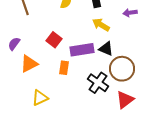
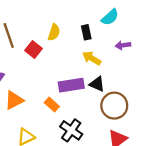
red square: (54, 40) -> (33, 50), moved
orange rectangle: (64, 68) -> (52, 105), turned -56
black cross: (98, 83) -> (71, 130), moved

